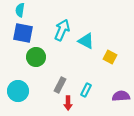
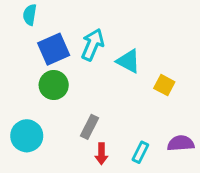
blue square: (23, 33) -> (54, 49), moved, turned -35
cyan rectangle: (86, 90) -> (140, 152), moved

